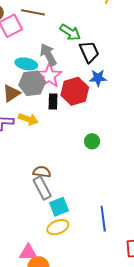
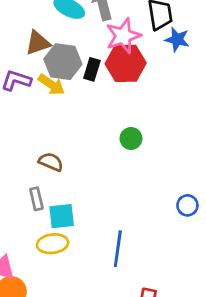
pink star: (49, 76) -> (123, 36), moved
blue star: (98, 78) -> (177, 39), moved
gray hexagon: (32, 83) -> (63, 62), moved
gray rectangle: (42, 188) -> (36, 199), moved, size x0.7

